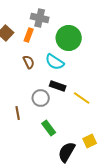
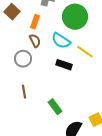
orange rectangle: (29, 35) -> (35, 22), moved
gray circle: (41, 98) -> (23, 59), moved
yellow line: (82, 98) -> (85, 52), moved

